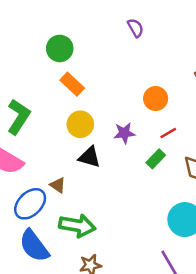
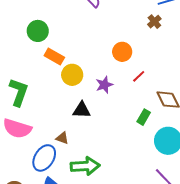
yellow circle: (80, 124) -> (72, 75), moved
green rectangle: (156, 159) -> (144, 117), moved

